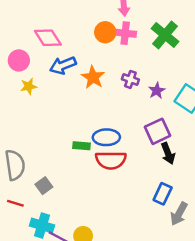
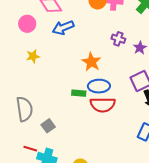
orange star: (93, 77) -> (91, 62), moved
yellow star: (29, 86) -> (33, 56), moved
red line: (15, 203) -> (30, 149), moved

